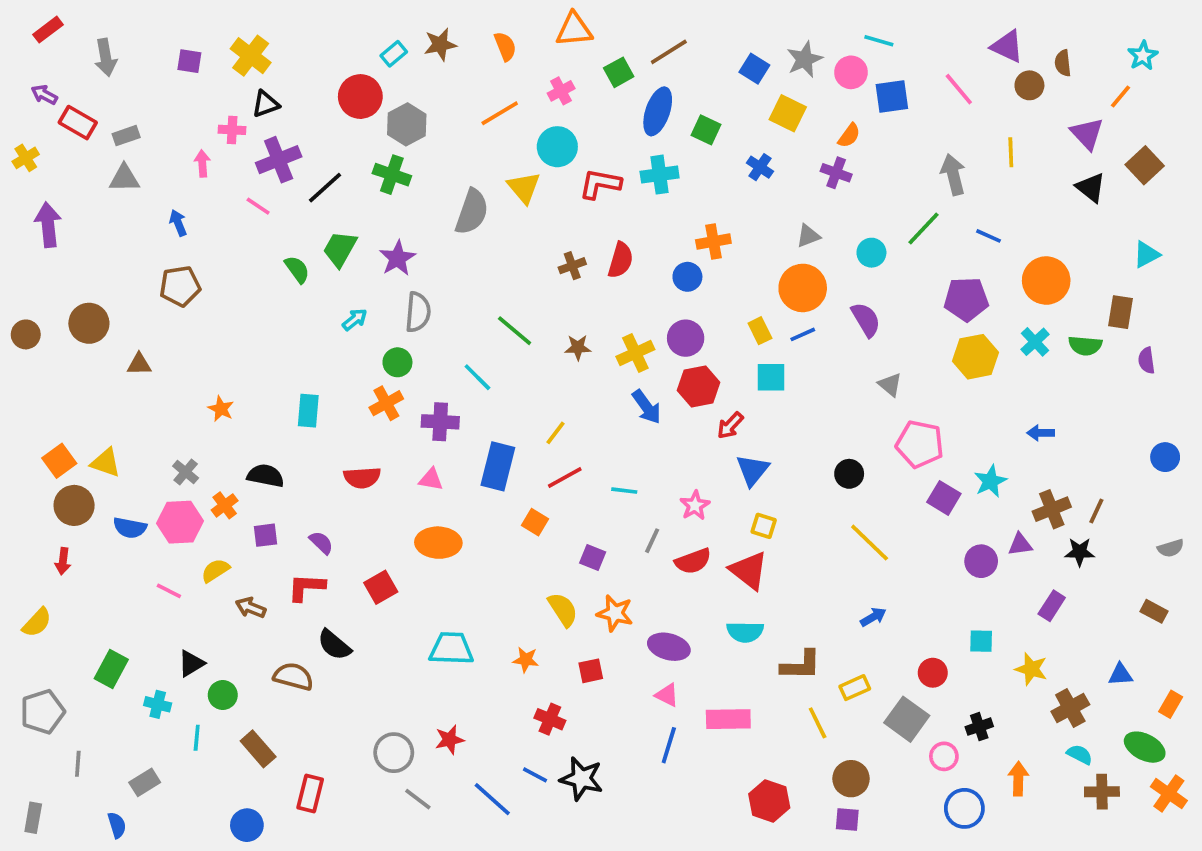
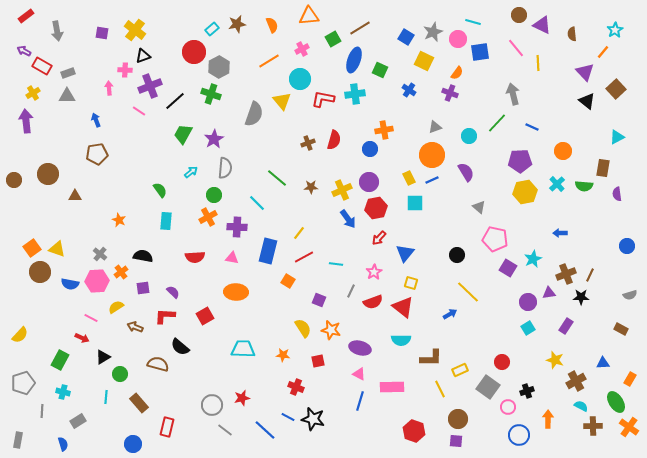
brown circle: (1029, 85) -> (519, 15), moved
yellow line: (1011, 152) -> (538, 63), moved
yellow cross: (26, 158) -> (33, 93), moved
green semicircle: (297, 269) -> (160, 190), moved
orange circle: (1046, 281) -> (563, 151), size x0.7
red arrow: (730, 426) -> (379, 238), moved
red arrow: (63, 561) -> (82, 338), moved, turned -72
blue arrow: (873, 617) -> (450, 314), moved
cyan square: (981, 641) -> (528, 328), moved, turned -32
cyan cross: (158, 704) -> (63, 392), moved
green ellipse: (1145, 747) -> (616, 402), turned 30

